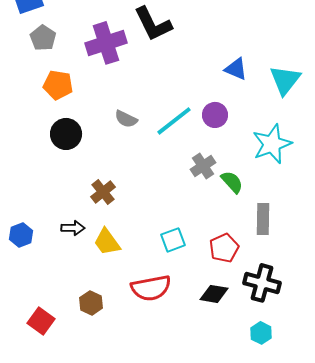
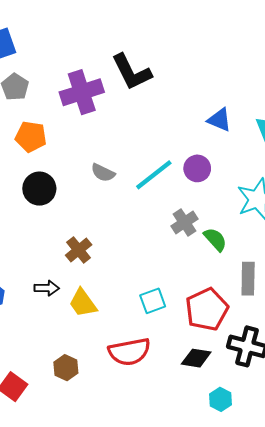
red pentagon: (224, 248) -> (207, 309), size x1.4
cyan hexagon: (261, 333) -> (221, 399), moved

